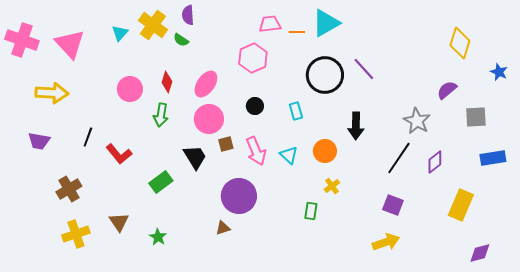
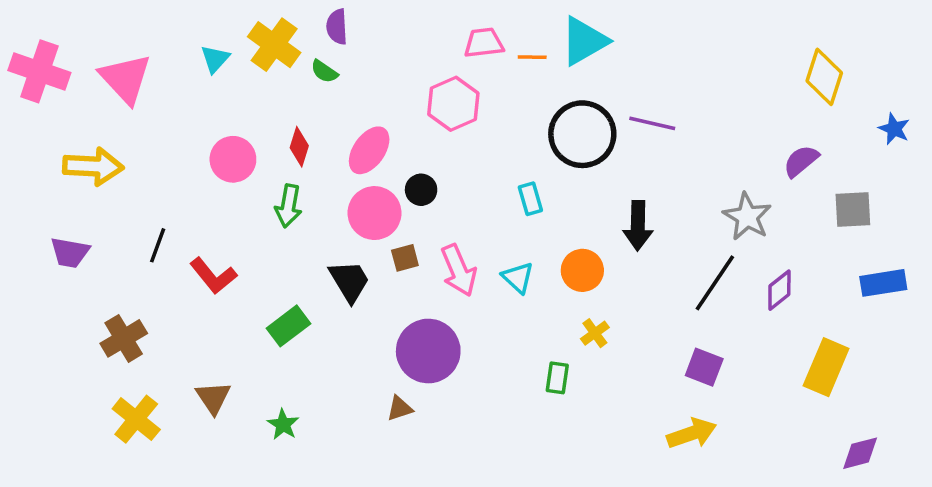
purple line: (364, 69) -> (652, 123), turned -35
black circle: (255, 106) -> (421, 190), moved
yellow cross: (76, 234) -> (136, 419), turned -32

